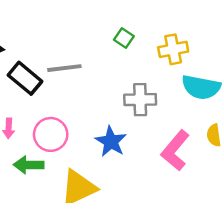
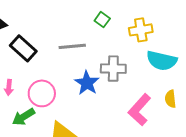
gray line: (64, 68) -> (72, 46), moved
blue star: (111, 141) -> (87, 83), moved
green arrow: (29, 165) -> (24, 117), turned -35

